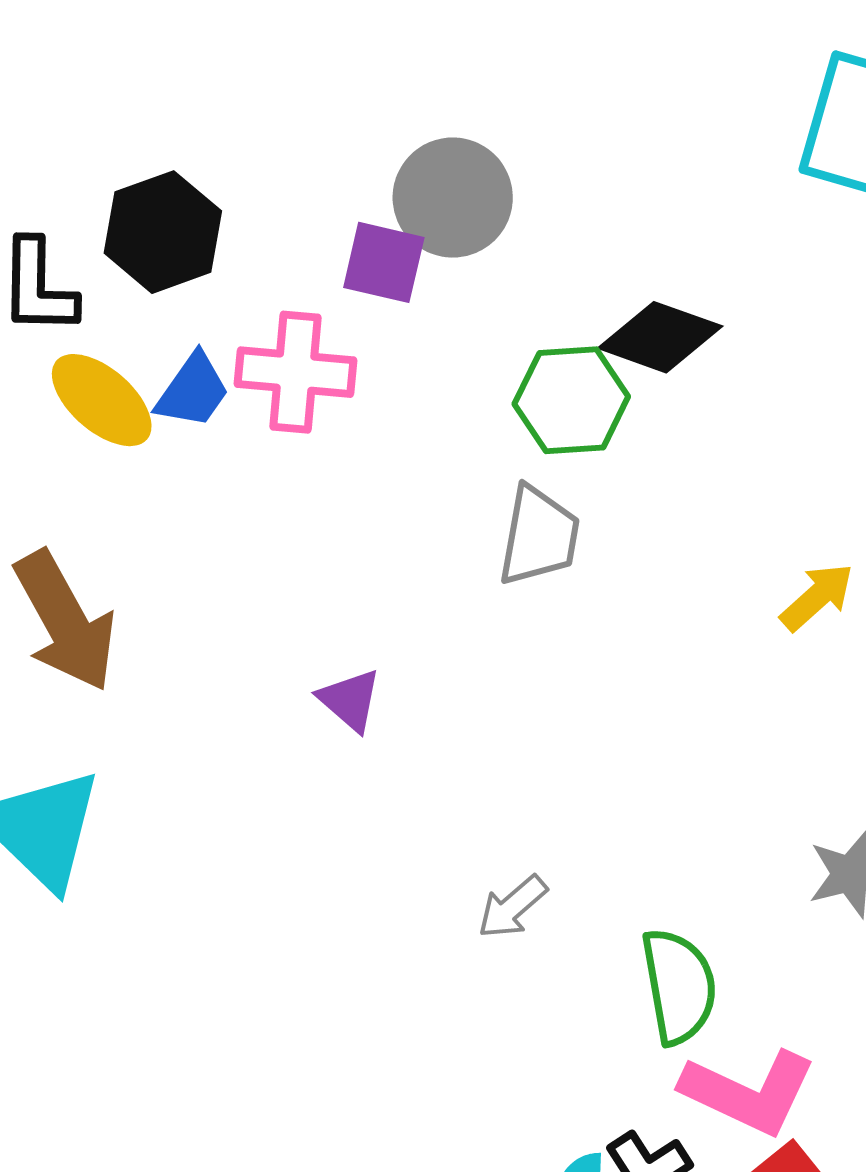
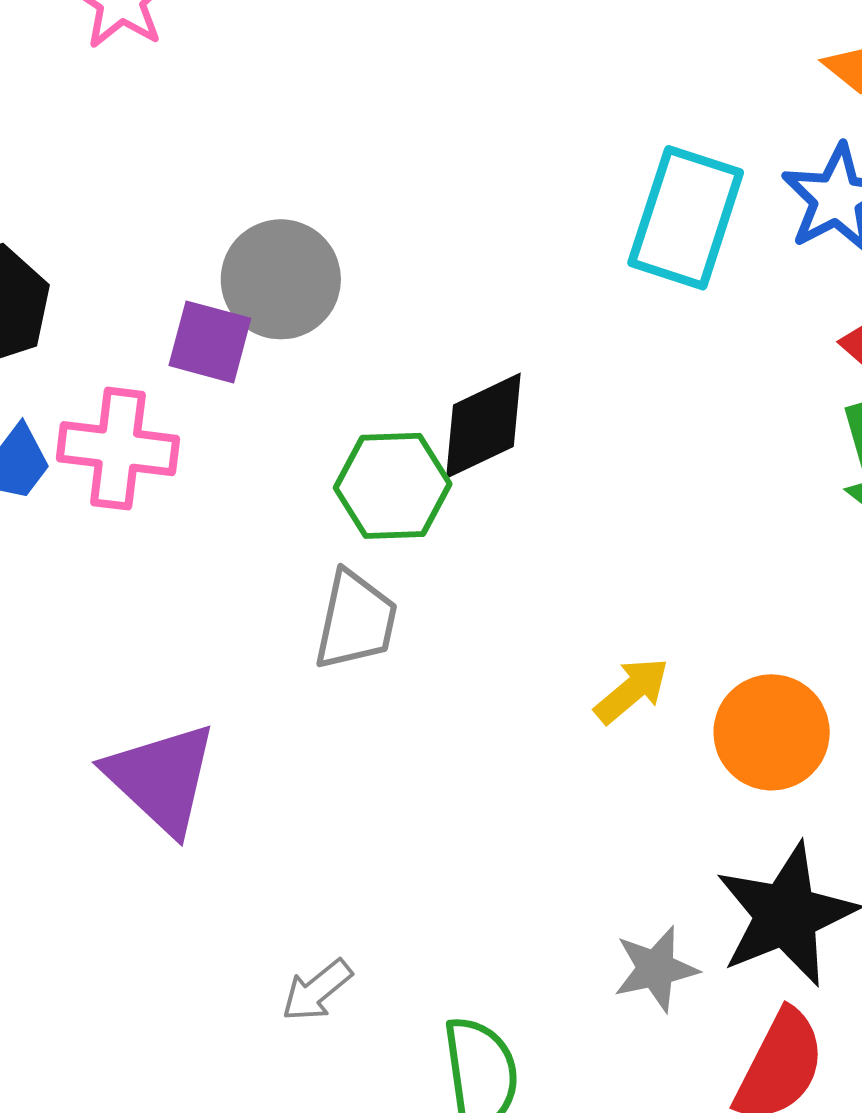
black diamond: (660, 337) -> (483, 426), turned -47
purple triangle: (350, 700) -> (161, 778), size x1.8

